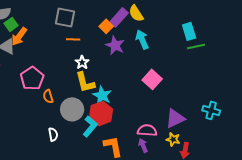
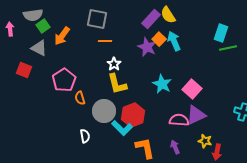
orange square: (106, 26) -> (159, 39), moved
cyan rectangle: (189, 31) -> (221, 33), turned 36
orange arrow: (19, 36) -> (62, 36), moved
pink square: (152, 79) -> (192, 89), moved
cyan star: (102, 95) -> (162, 84), moved
purple triangle: (175, 118) -> (196, 115), moved
cyan L-shape: (90, 126) -> (122, 128), turned 95
pink semicircle: (147, 130) -> (179, 120), moved

